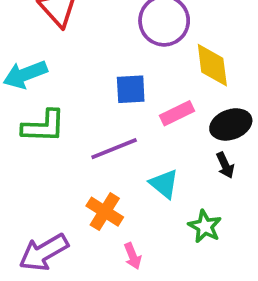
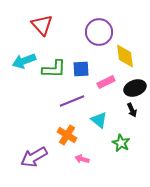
green L-shape: (44, 126) -> (54, 69), moved
pink arrow: (133, 256) -> (82, 159), turned 128

